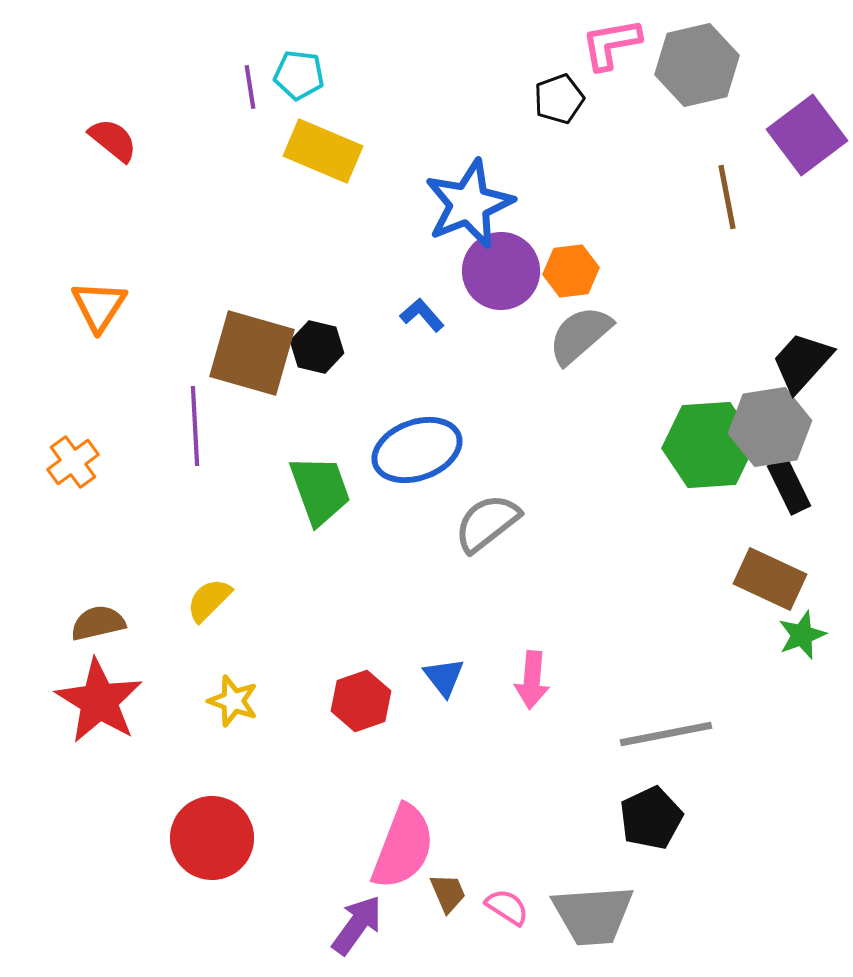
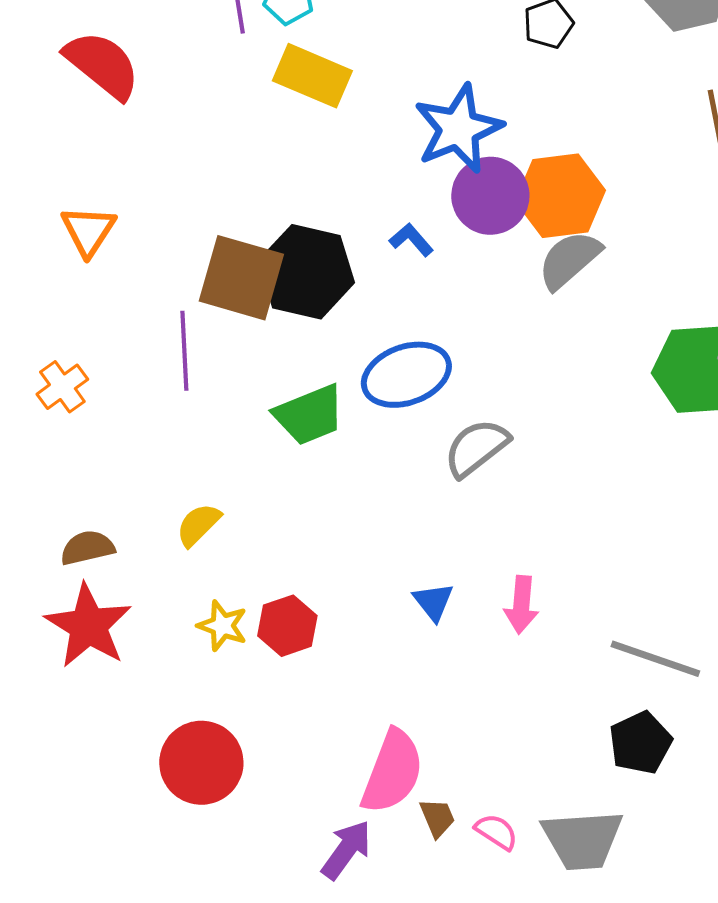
red semicircle: (113, 140) -> (102, 65), size x1.6
orange hexagon: (571, 271) -> (560, 196), size x1.6
black hexagon: (317, 347) -> (306, 272), size x1.8
green trapezoid: (320, 490) -> (309, 415), turned 88
red hexagon: (361, 701) -> (287, 626), moved
gray line: (666, 734) -> (655, 659), turned 30

